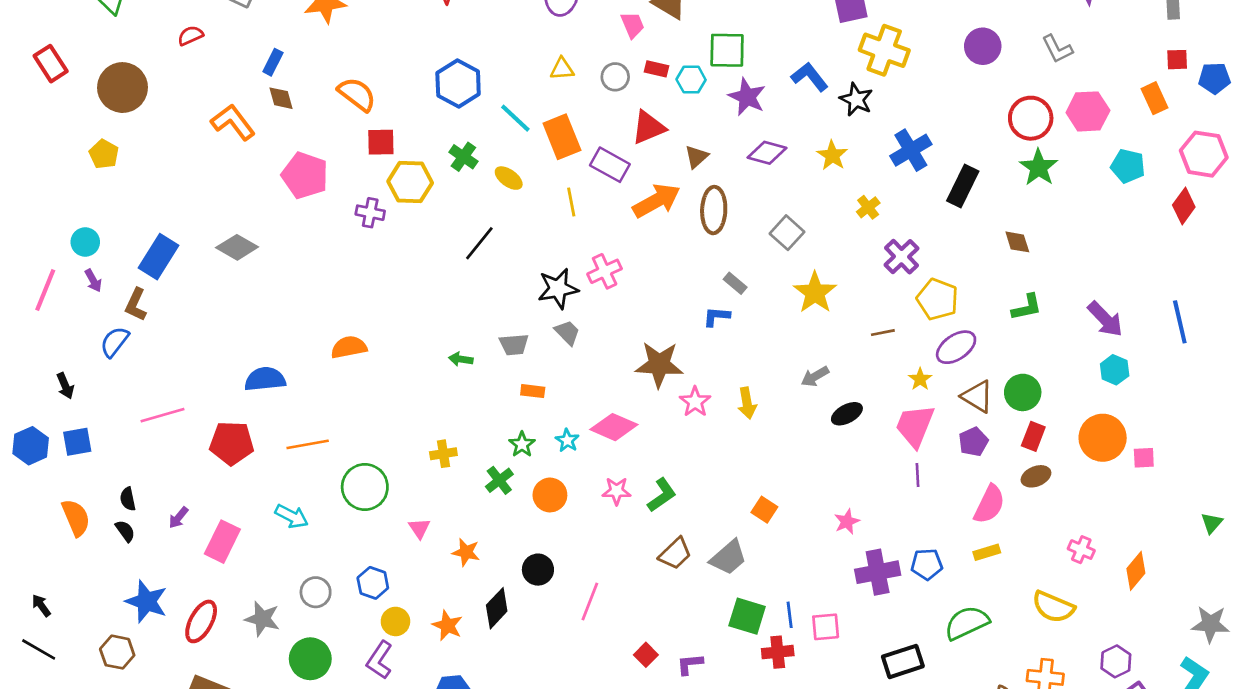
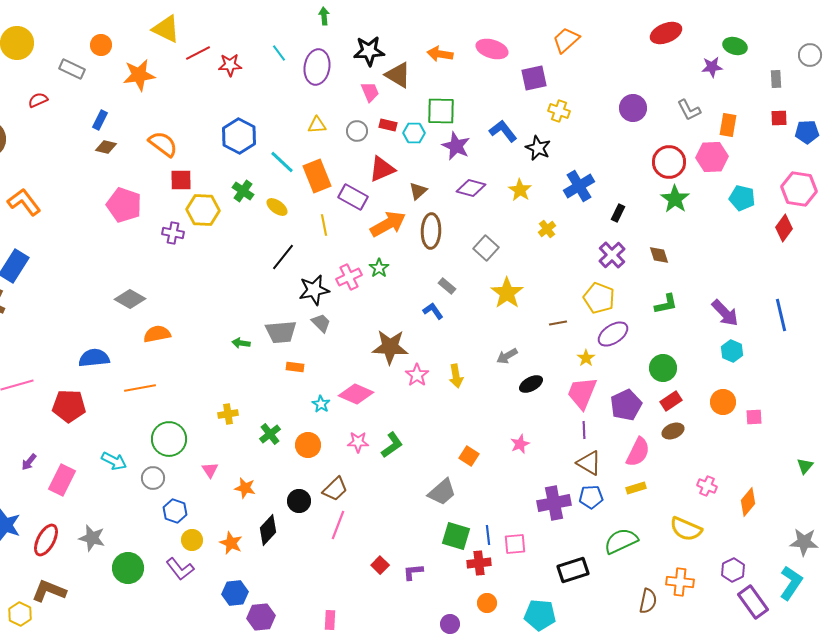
yellow cross: (884, 50) -> (559, 111), size x0.6
brown diamond: (281, 98) -> (106, 147), turned -60
orange rectangle: (1154, 98) -> (728, 125), moved, turned 35
orange L-shape: (233, 122) -> (24, 202), moved
black rectangle: (963, 186) -> (618, 213), size x0.6
black line: (479, 243) -> (283, 257), moved
gray diamond: (237, 247) -> (130, 299), moved
purple cross: (901, 257) -> (612, 255), moved
blue L-shape: (716, 317) -> (433, 311), turned 50
gray trapezoid: (514, 345) -> (281, 332), size x1.4
brown triangle: (977, 396) -> (589, 463), moved
red rectangle: (1033, 436) -> (671, 401), turned 35
orange circle: (1103, 438) -> (723, 402), size x0.7
purple pentagon: (973, 442) -> (626, 405), size x1.4
orange line: (308, 444) -> (140, 388), moved
green star: (522, 444) -> (379, 268), moved
pink star: (847, 522) -> (520, 444), moved
brown trapezoid: (675, 554) -> (335, 489), moved
gray circle: (316, 592) -> (153, 478), moved
purple L-shape: (380, 660) -> (180, 569), turned -72

